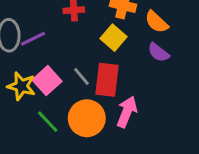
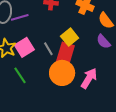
yellow square: (113, 38) -> (70, 37), moved
pink arrow: (127, 112) -> (89, 78), moved
orange circle: (87, 118) -> (62, 73), moved

